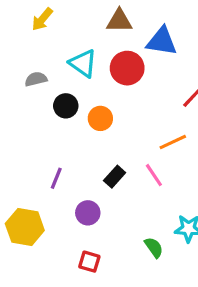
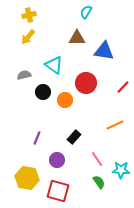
red circle: (127, 68) -> (86, 83), moved
orange line: (173, 142) -> (115, 125), moved
pink line: (154, 175) -> (97, 159), moved
yellow hexagon: (25, 227) -> (27, 178), moved
red square: (89, 262) -> (58, 191), size x1.6

